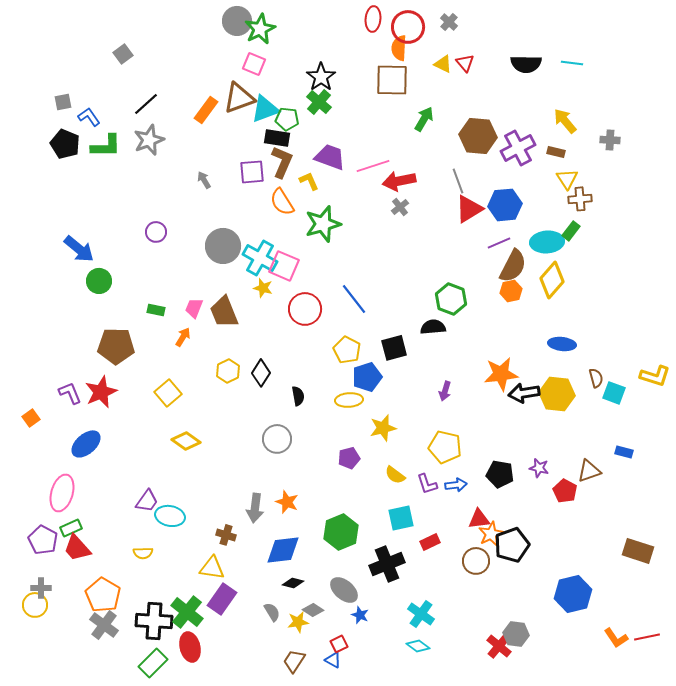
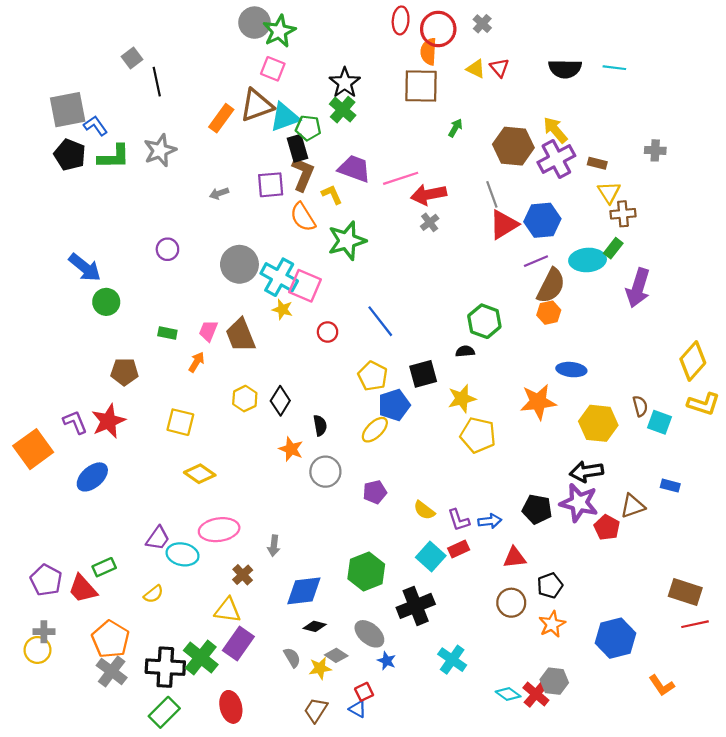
gray square: (63, 102) -> (68, 110), size x2.0
black line: (146, 104) -> (157, 82), moved, turned -60
green arrow: (424, 119) -> (455, 128), size x0.7
yellow arrow: (565, 121) -> (555, 130), moved
black rectangle: (277, 138) -> (297, 148), turned 65
gray arrow: (204, 180) -> (219, 193), turned -78
yellow diamond: (552, 280) -> (693, 361), moved
red circle: (305, 309) -> (328, 332), size x0.6
black semicircle: (433, 327) -> (465, 351), size x0.7
blue ellipse: (562, 344) -> (571, 370), moved
brown pentagon: (116, 346) -> (125, 372), size x0.7
purple arrow: (445, 391) -> (638, 288), moved, size x1.8
yellow square: (168, 393) -> (180, 422), turned -36
black arrow: (524, 393) -> (586, 472), moved
yellow ellipse: (349, 400) -> (375, 430), turned -40
orange square: (31, 418) -> (33, 449), size x2.0
yellow star: (383, 428) -> (462, 399), moved
gray circle: (277, 439) -> (325, 472), moved
yellow pentagon: (445, 447) -> (478, 435), moved
purple star: (539, 468) -> (579, 503), size x1.8
pink ellipse: (62, 493) -> (219, 530), moved, turned 66
orange star: (287, 502) -> (291, 449), moved
gray arrow: (255, 508) -> (274, 546), size x0.7
cyan square: (401, 518) -> (431, 556), turned -36
green rectangle: (71, 528) -> (104, 567), moved
orange star: (491, 534) -> (552, 624), moved
brown cross: (226, 535) -> (243, 575), turned 30
red rectangle: (430, 542) -> (459, 549), moved
black pentagon: (512, 545) -> (550, 585), size x0.7
yellow semicircle: (143, 553) -> (154, 594), turned -36
red line: (647, 637) -> (695, 624), moved
cyan diamond: (418, 646) -> (508, 694), moved
red ellipse: (190, 647) -> (231, 707), moved

